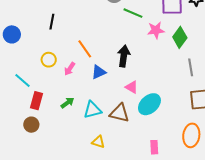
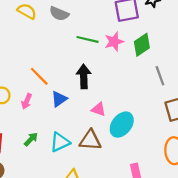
green line: (133, 13) -> (88, 39), moved
green diamond: (180, 37) -> (142, 45), turned 30

